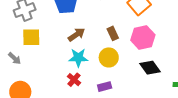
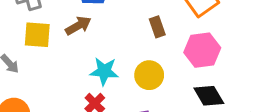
brown rectangle: (113, 33) -> (157, 27), moved
brown arrow: (76, 35) -> (78, 26), moved

